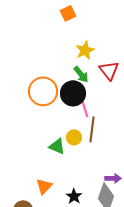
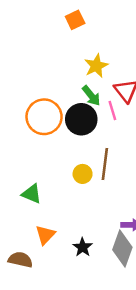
pink line: (85, 109) -> (112, 111), moved
green triangle: (57, 146) -> (32, 194), moved

